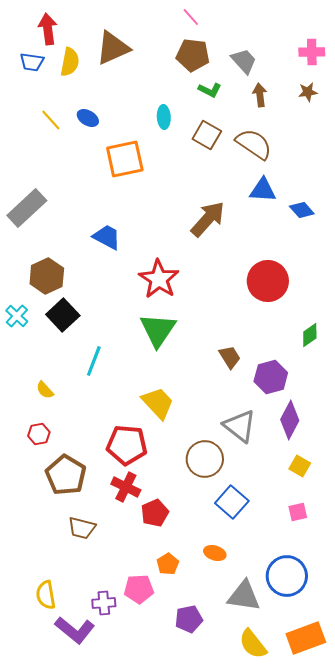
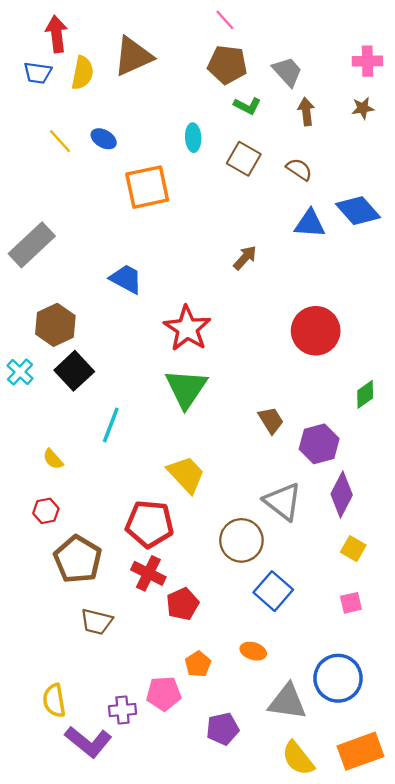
brown semicircle: (254, 144) -> (299, 169), size x0.6
blue diamond: (302, 210) -> (358, 211), moved, size x1.5
brown arrow: (208, 219) -> (245, 258), size x0.6

